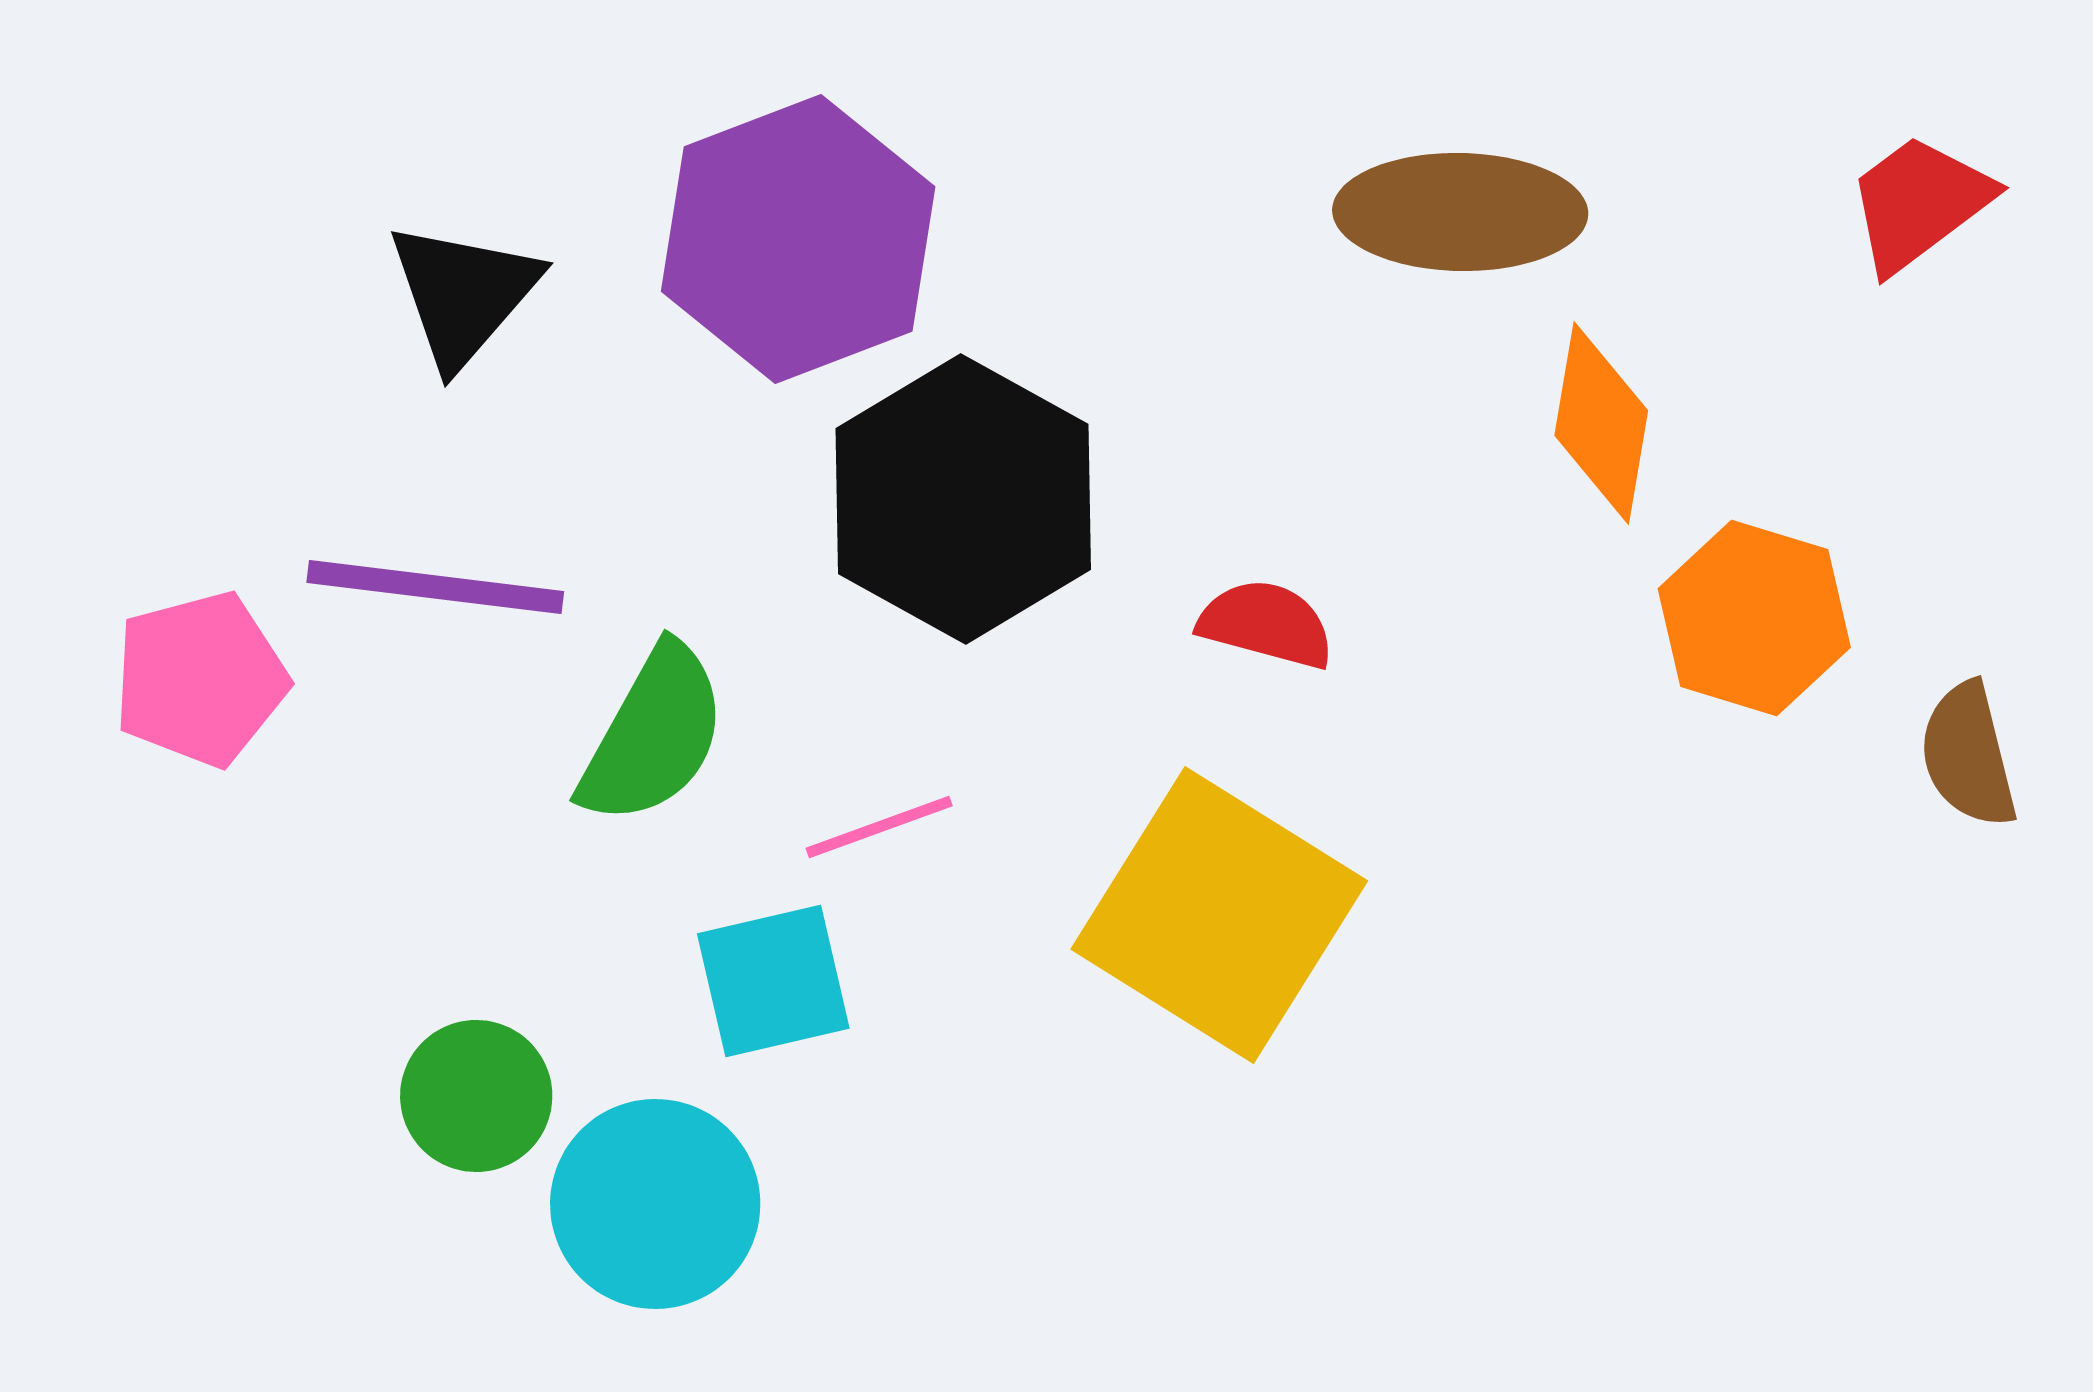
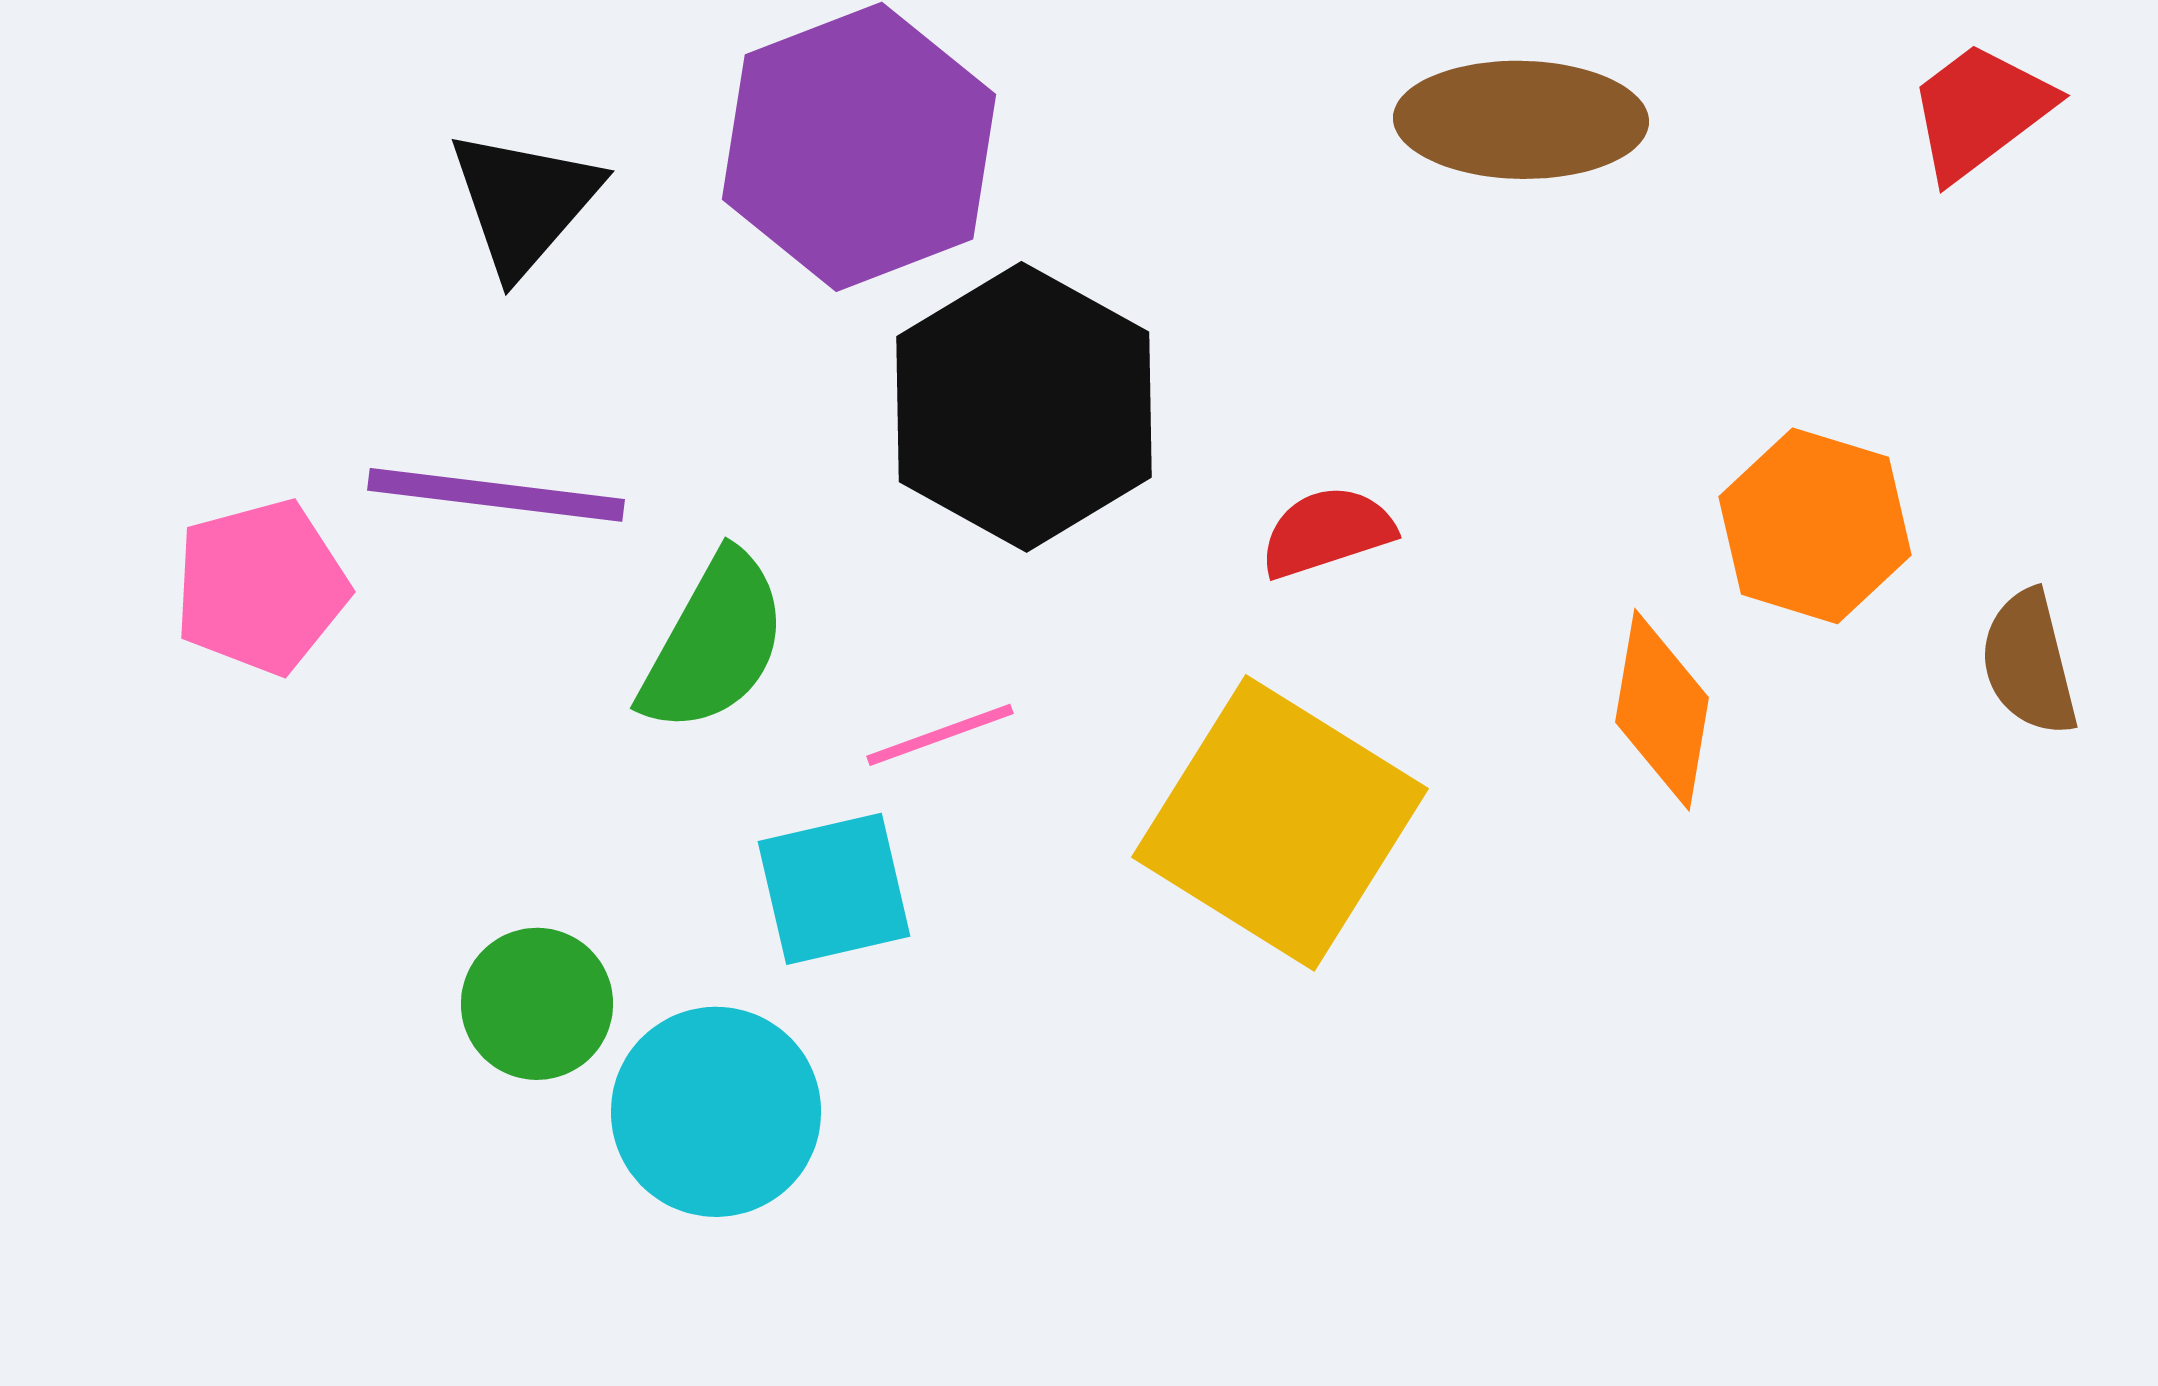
orange diamond: (1601, 423) -> (1662, 710), moved
red semicircle: (1266, 624) -> (1327, 532), turned -33

